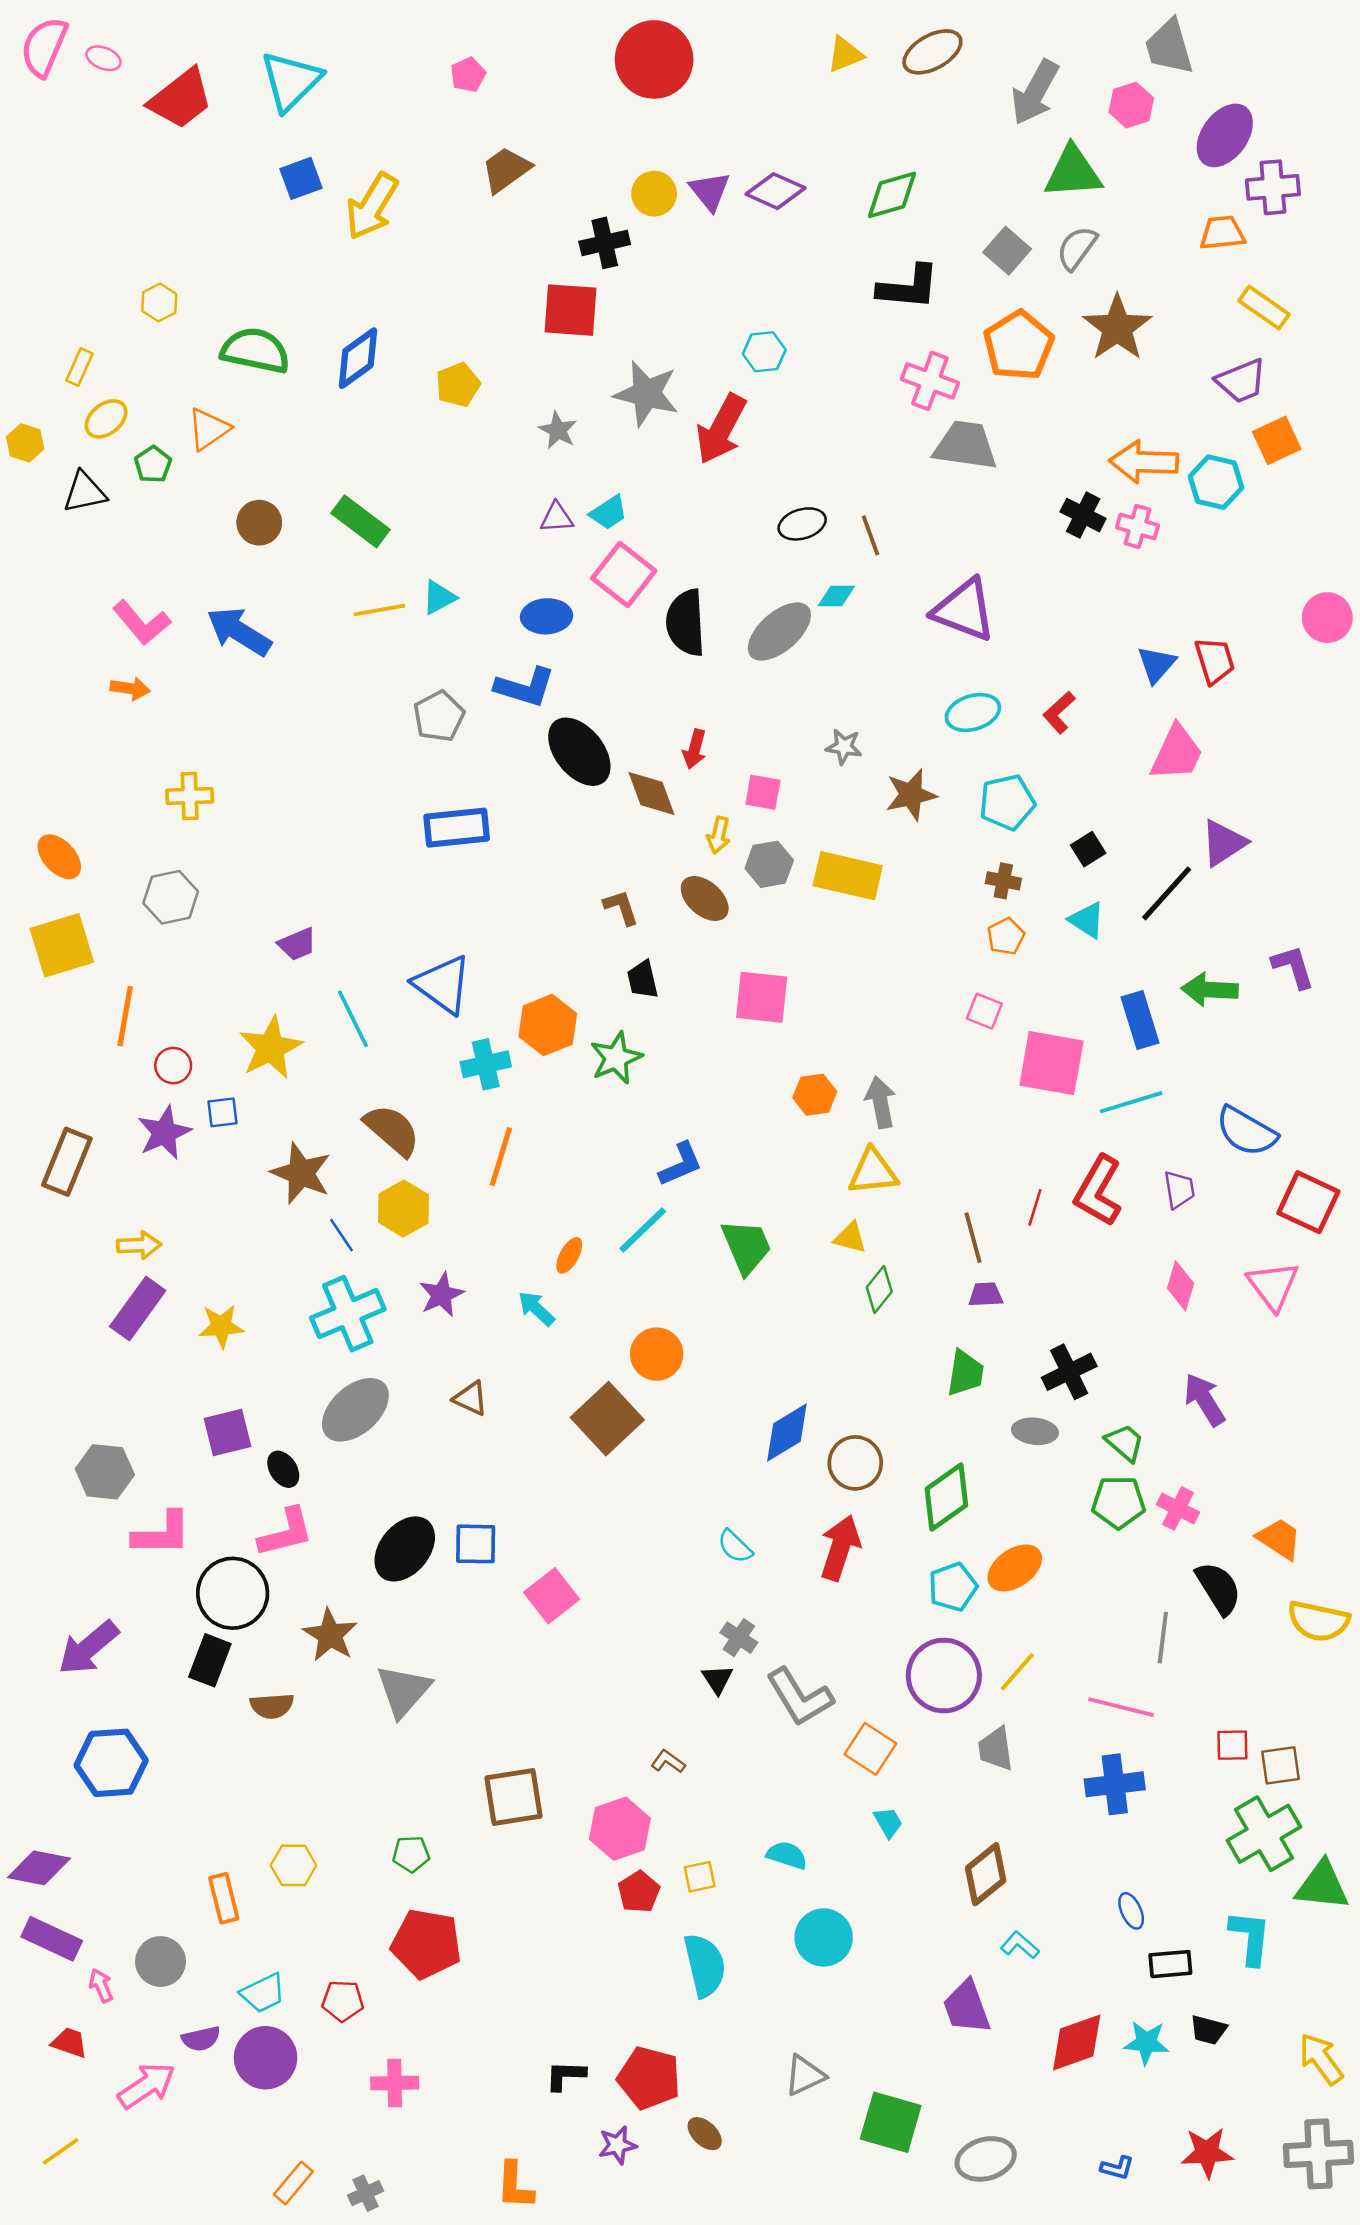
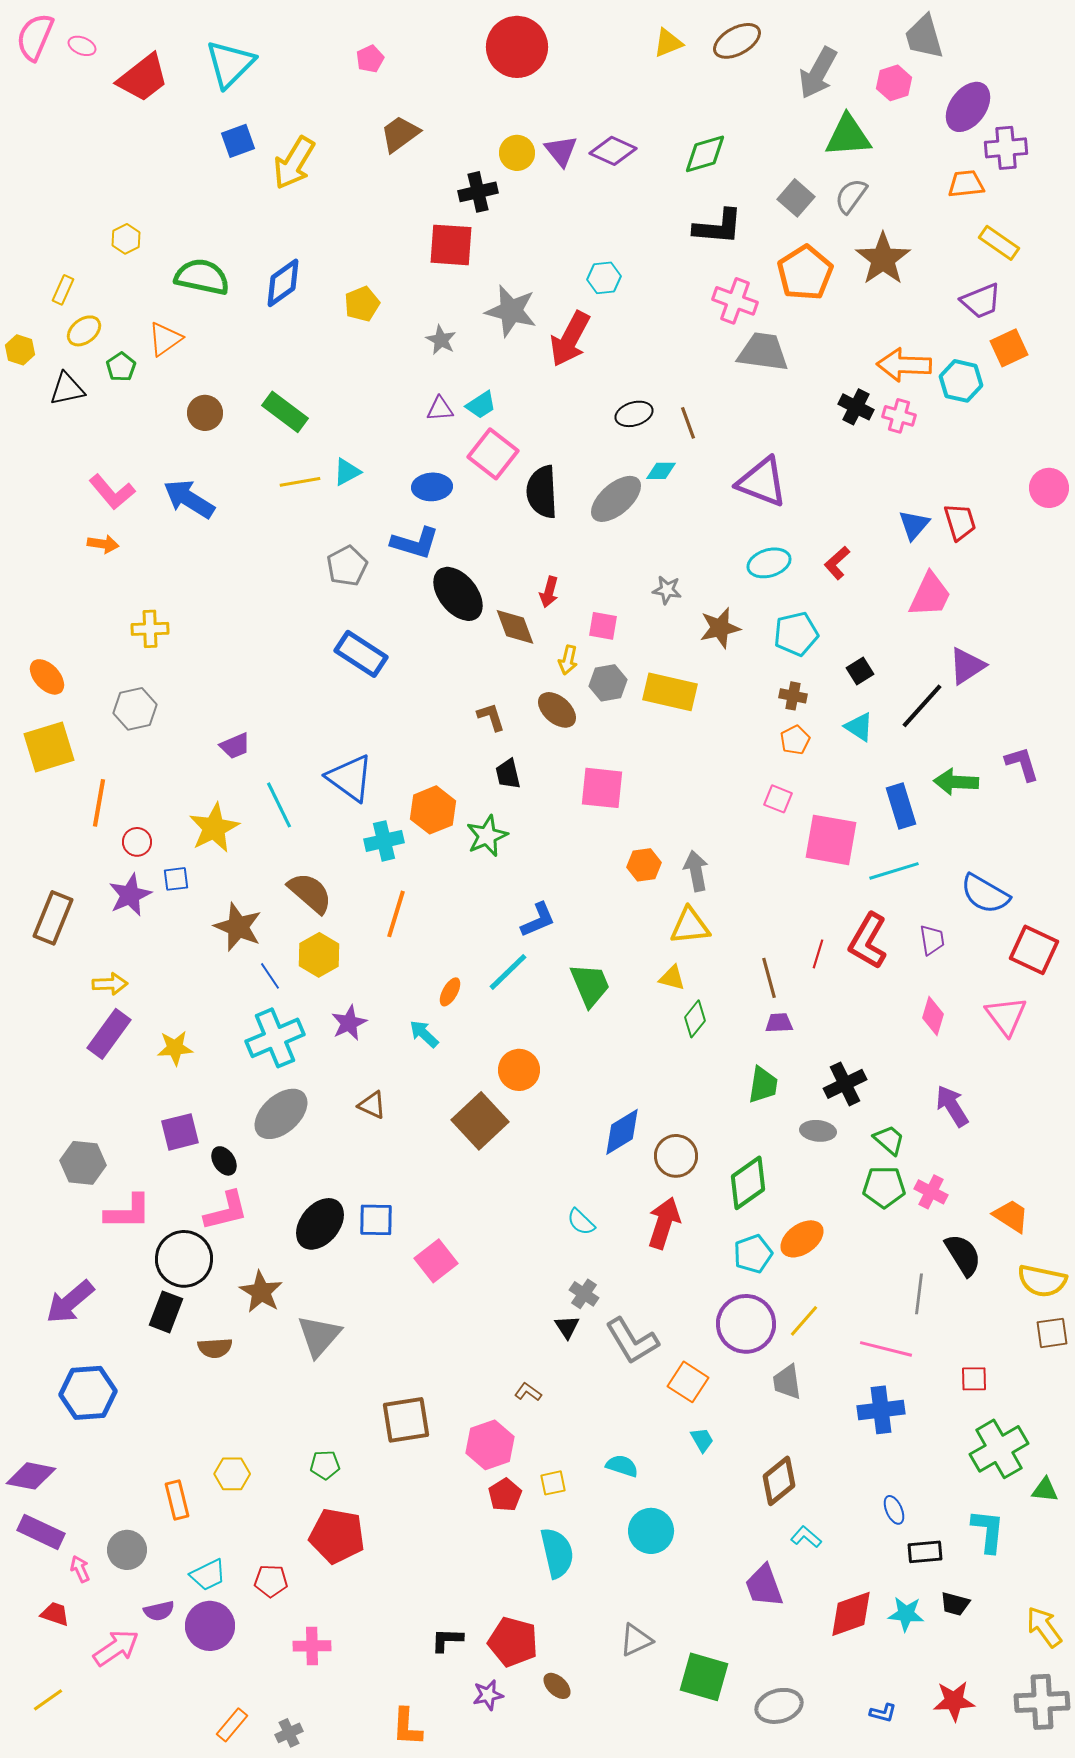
blue rectangle: (457, 828) -> (361, 654), turned 39
brown square: (1280, 1765) -> (1052, 1333), moved
green triangle: (1322, 1886) -> (1045, 1490), size x0.6

